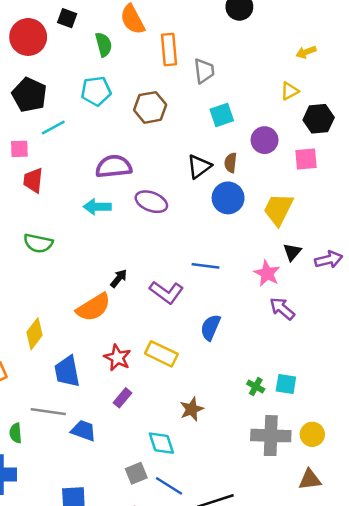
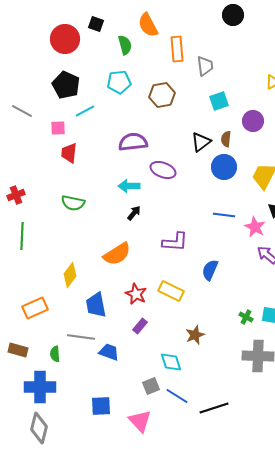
cyan arrow: (97, 207) -> (129, 186), moved
blue line: (205, 266) -> (224, 215), moved
black arrow: (119, 278) -> (134, 213), moved
purple L-shape: (166, 292) -> (175, 242), turned -32

